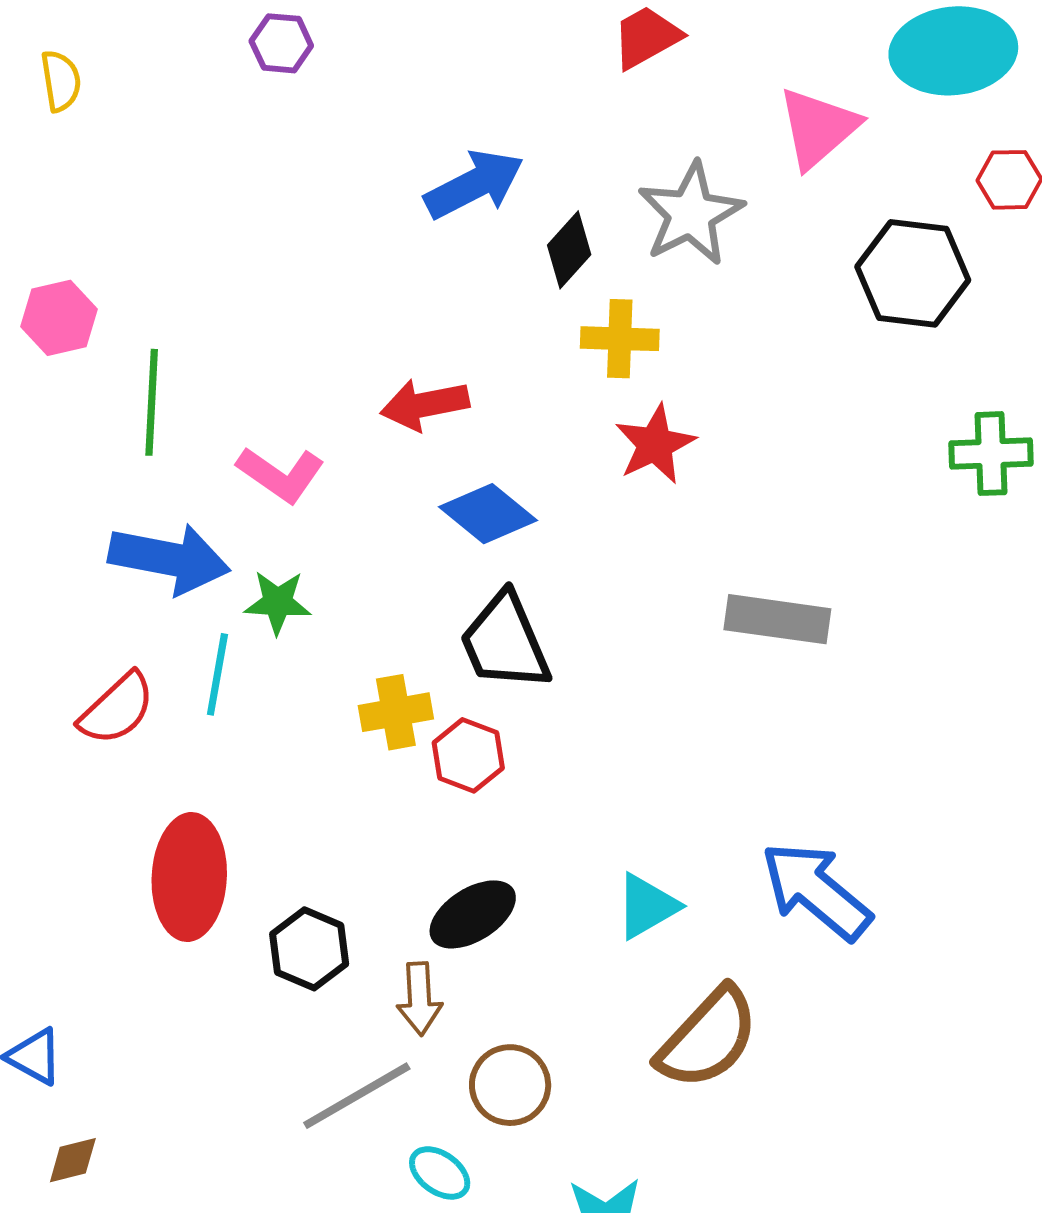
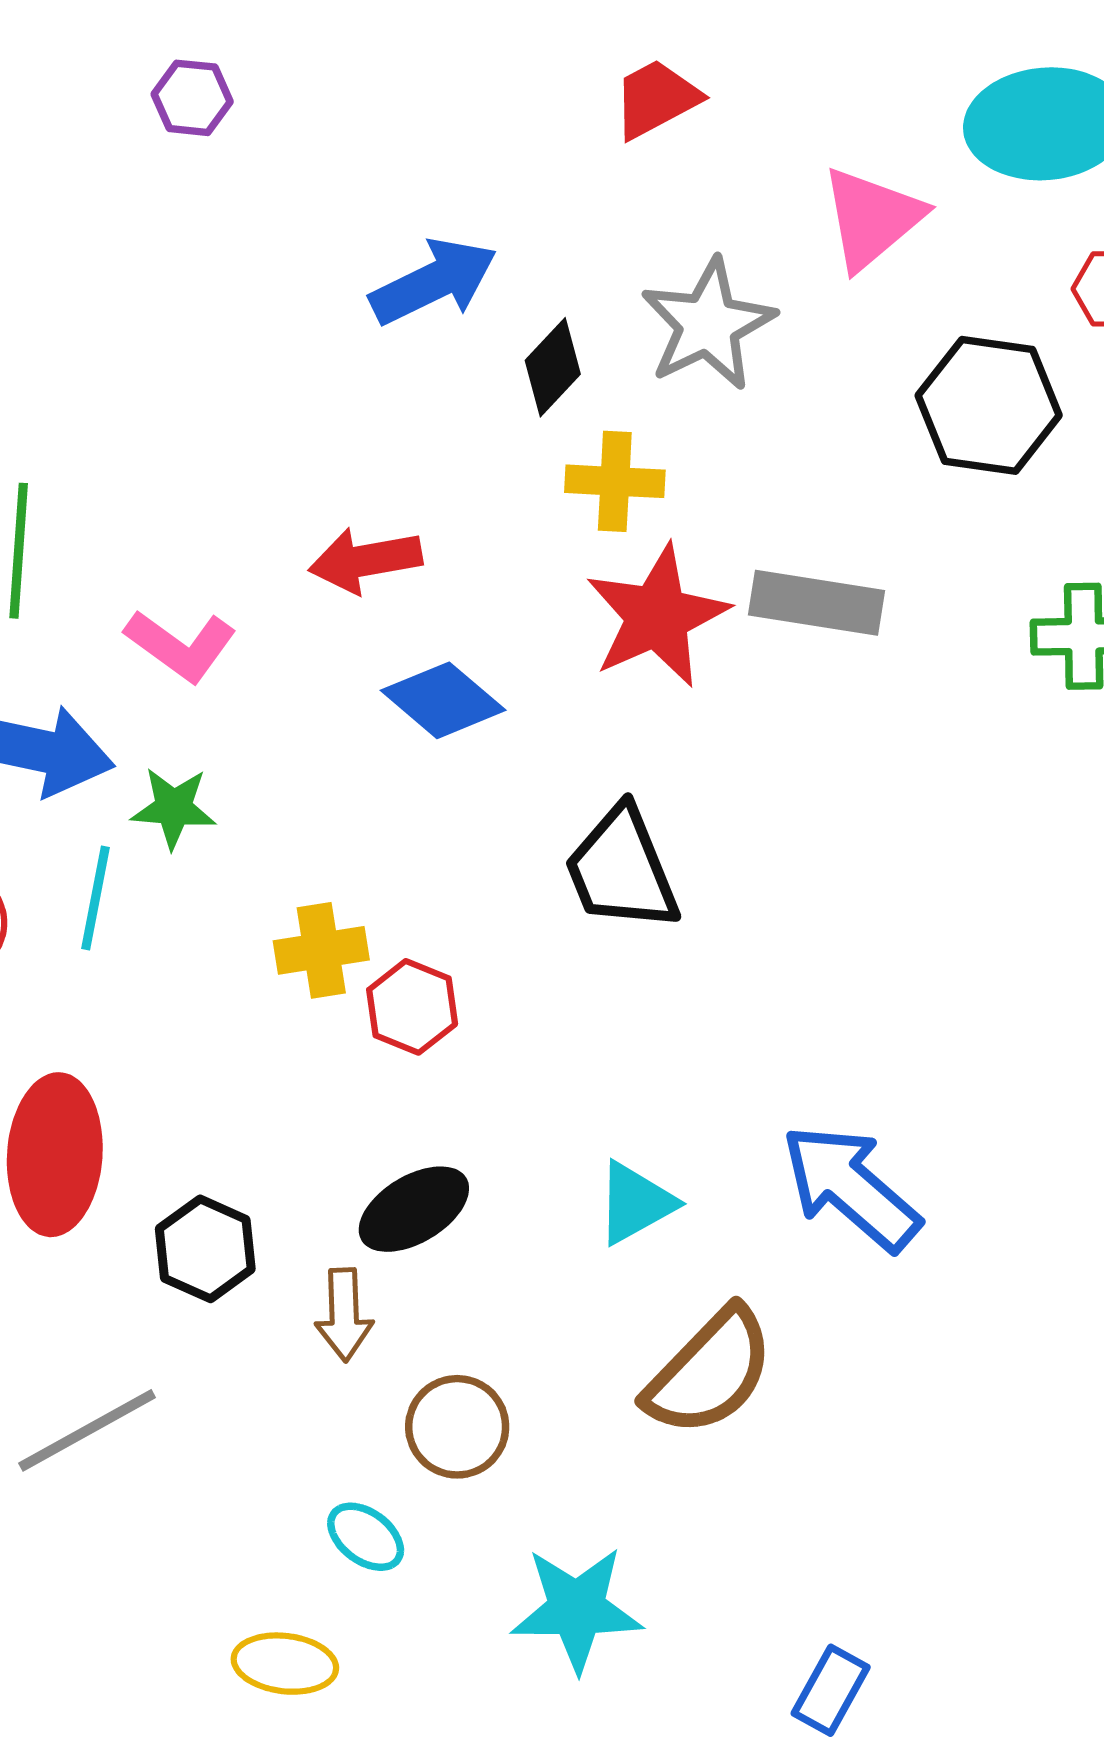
red star: (655, 444) -> (657, 616), size x1.4
gray rectangle: (777, 619) -> (817, 603), moved
black trapezoid: (505, 642) -> (622, 869), moved
gray line: (357, 1096) -> (87, 1430), moved

